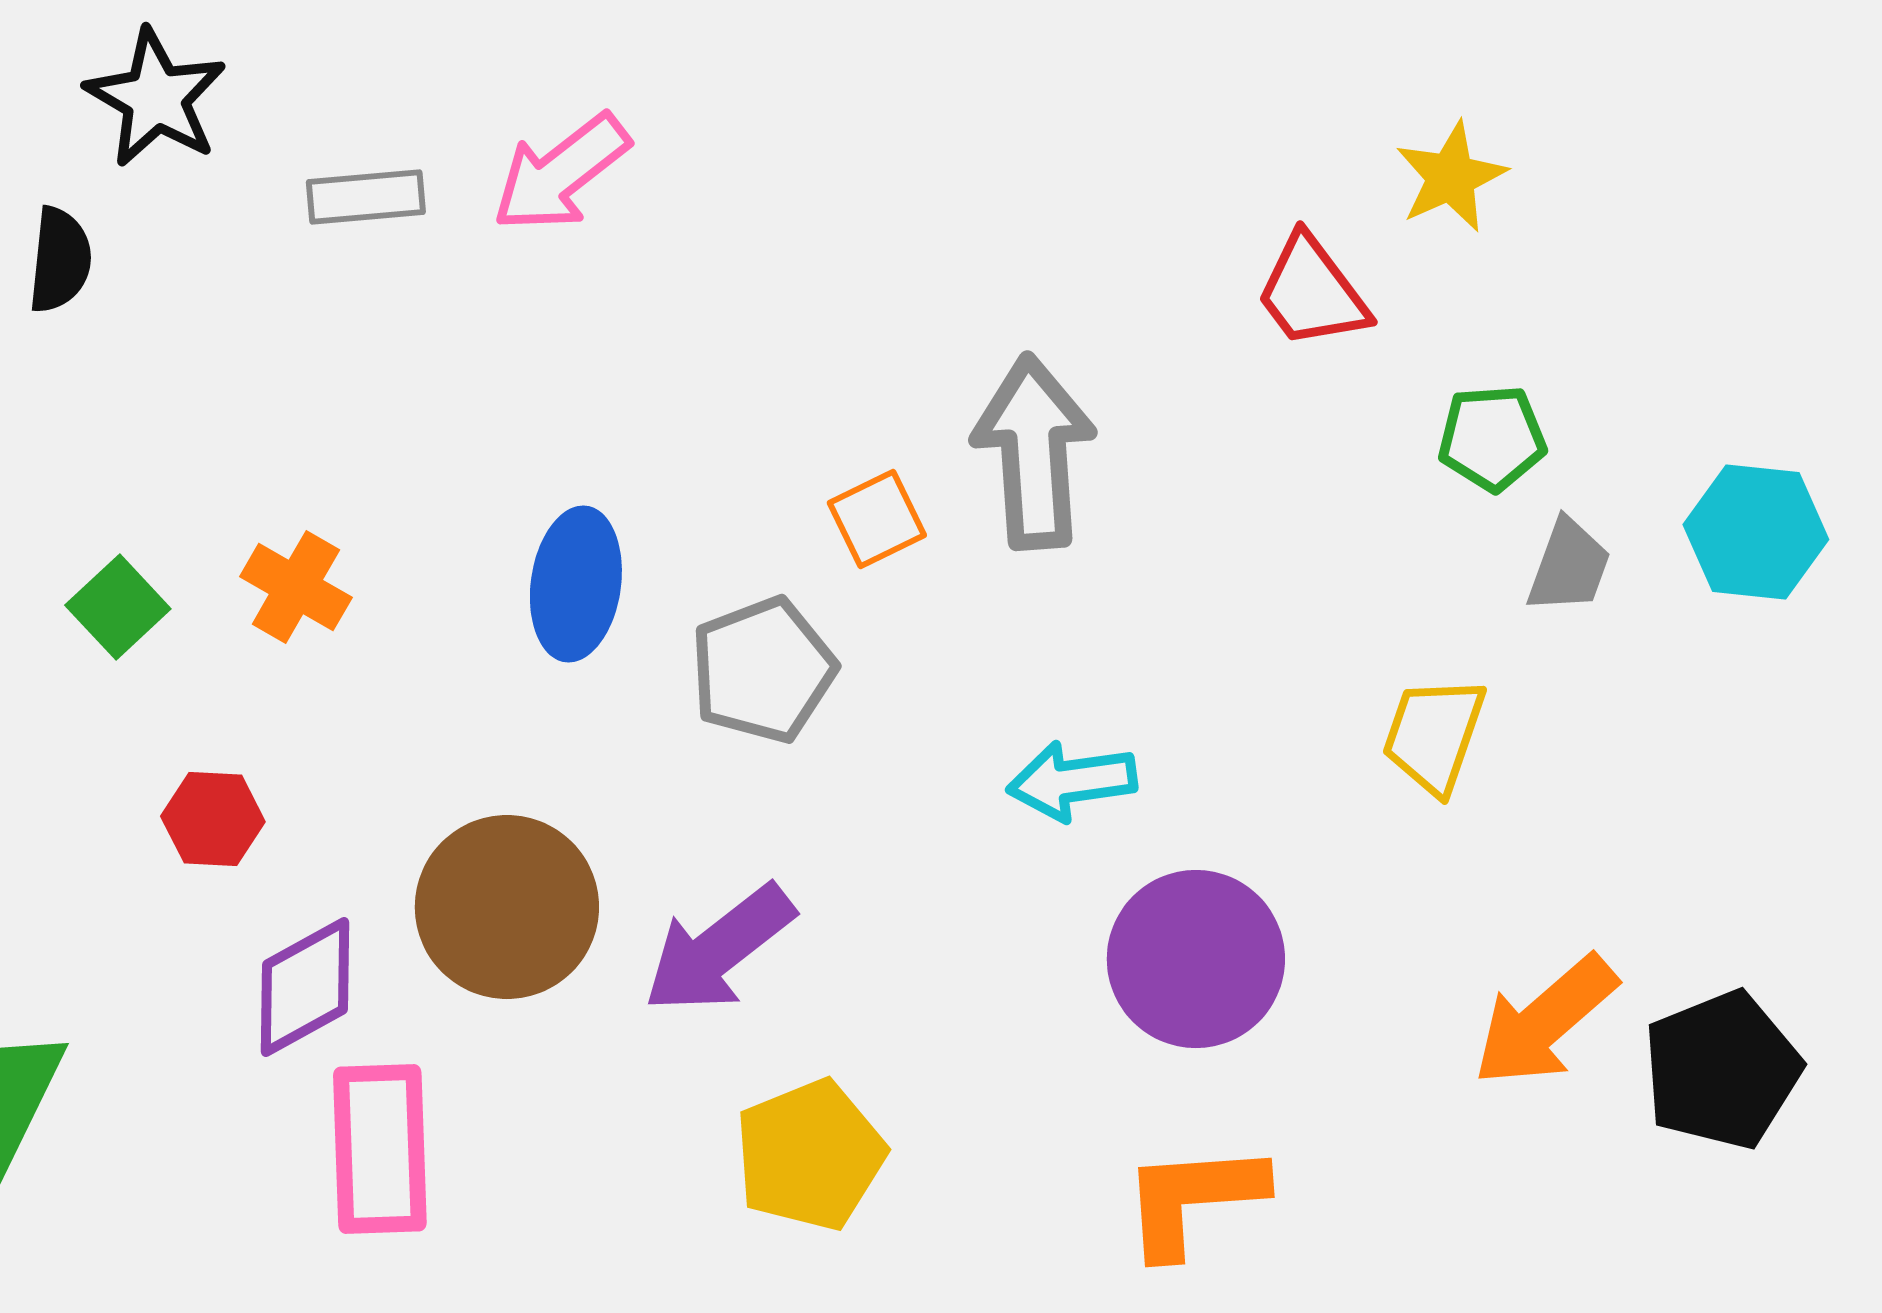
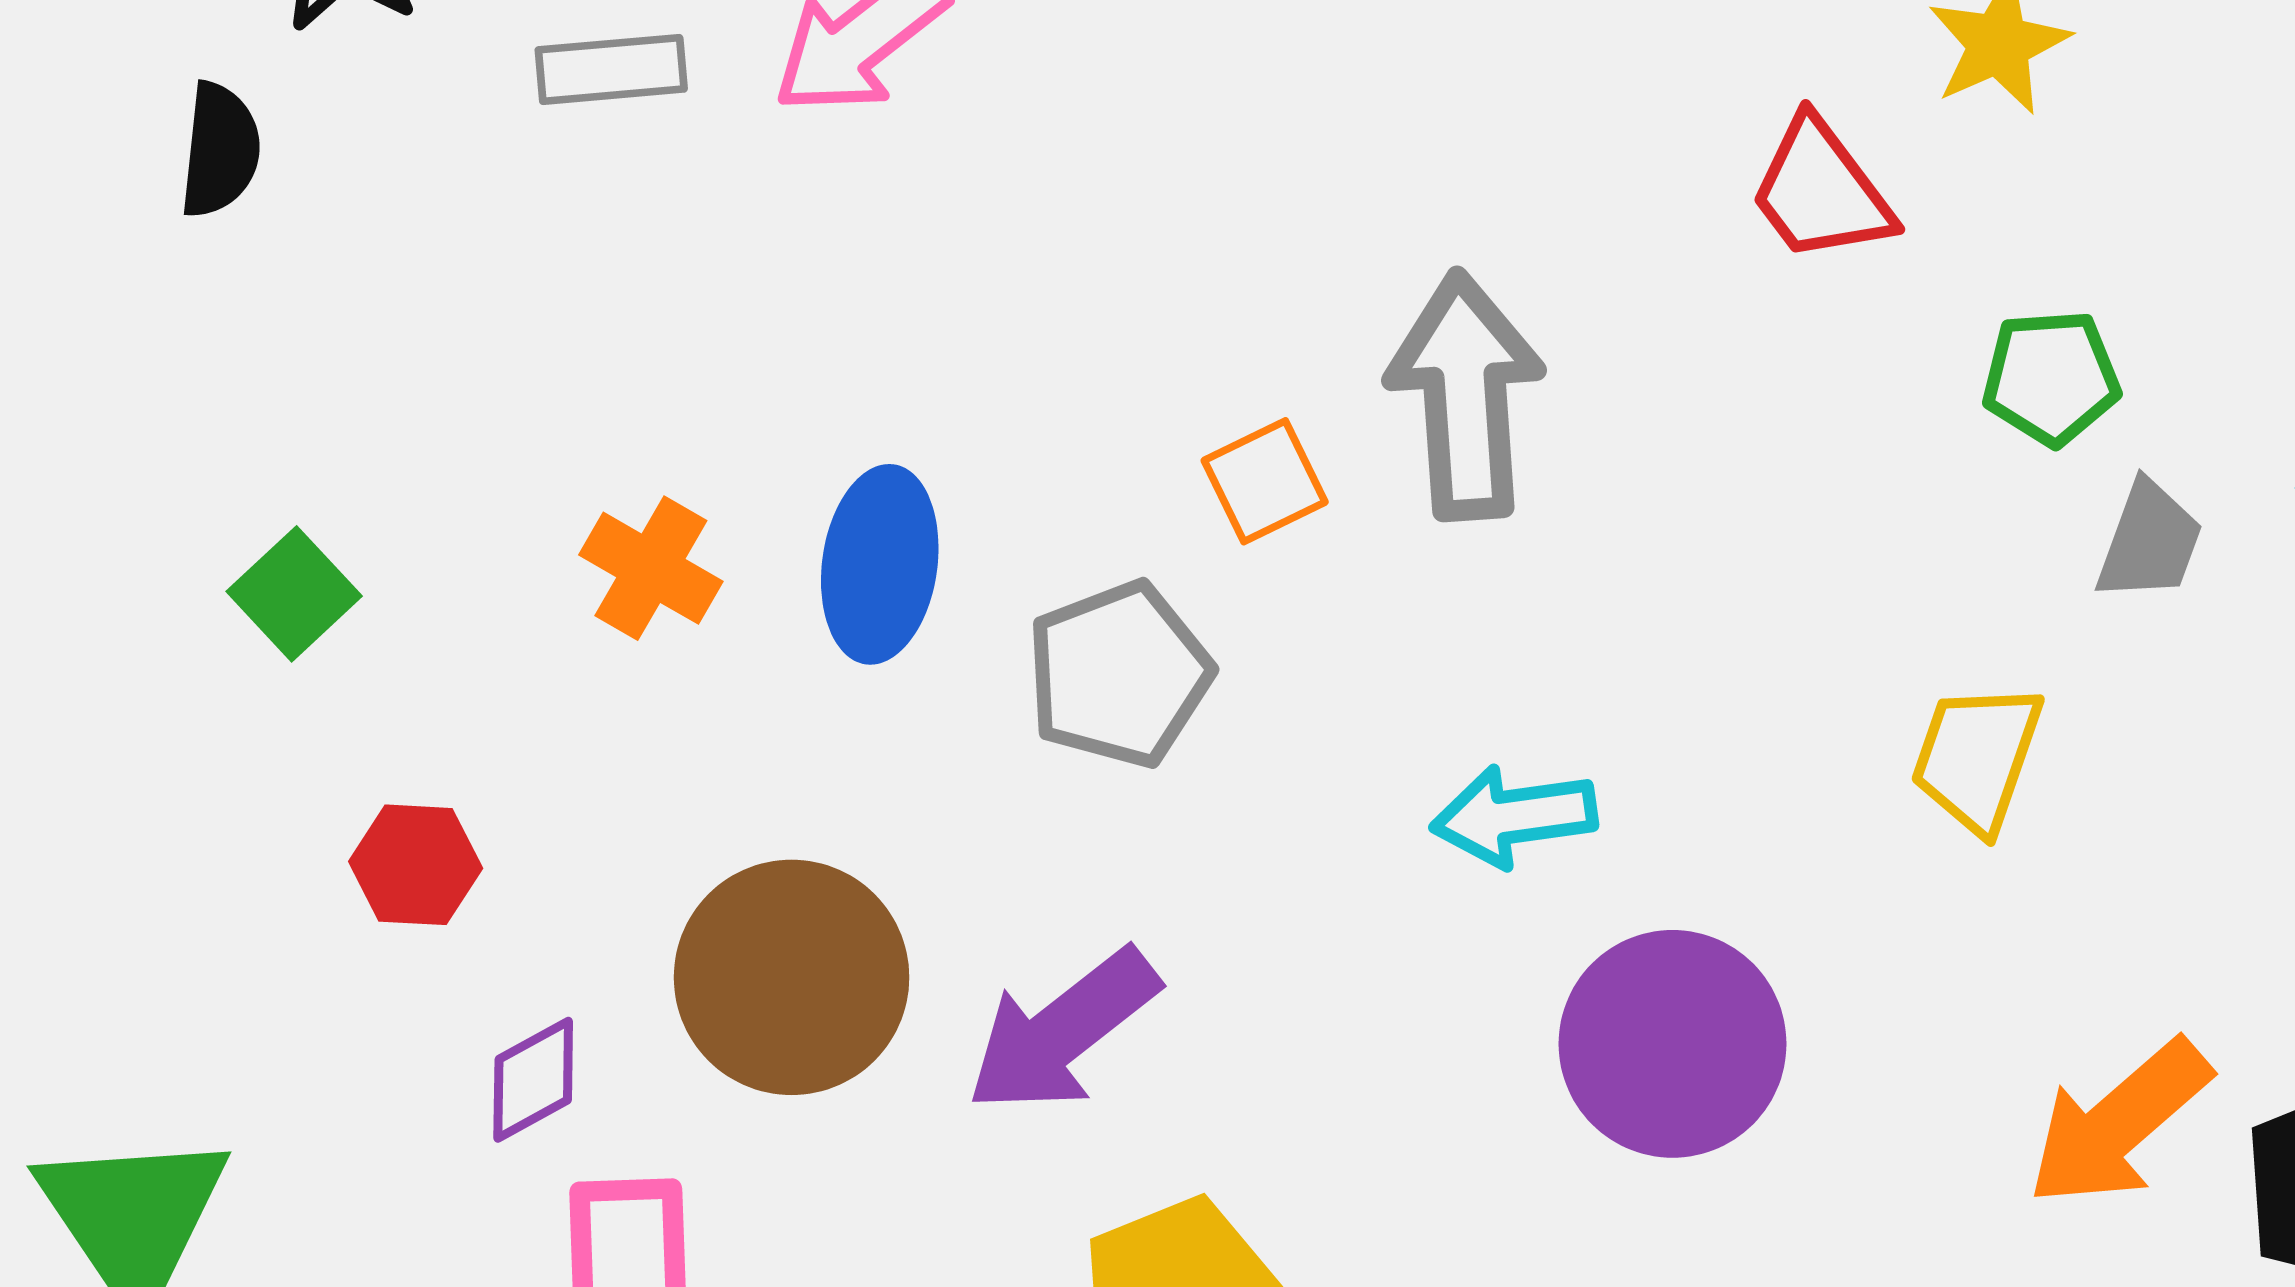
orange cross: (296, 587) -> (651, 568), moved
purple diamond: (305, 987) -> (533, 1080), size x0.7

